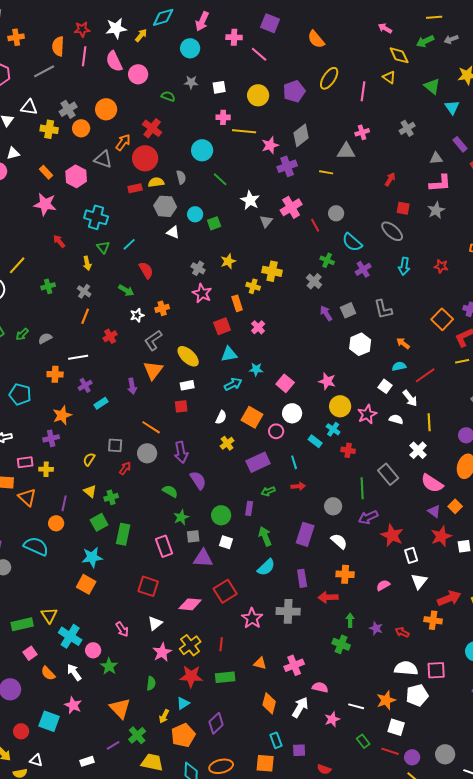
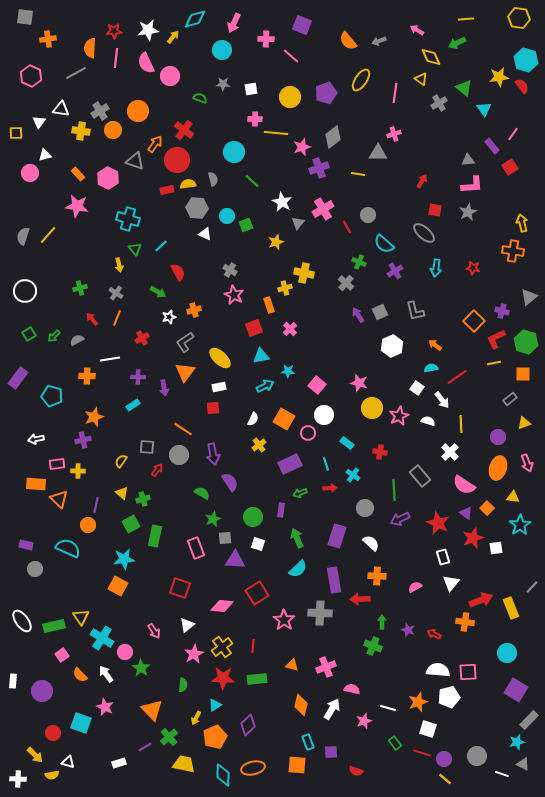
gray arrow: (451, 39) -> (379, 41), moved
gray cross: (407, 128) -> (439, 103), moved
red arrow: (59, 241) -> (92, 319), moved
yellow star: (228, 261) -> (276, 242), moved
yellow line: (17, 265) -> (48, 235), moved
yellow cross: (253, 286) -> (285, 288), turned -32
purple cross: (85, 385) -> (138, 377), moved, turned 32
cyan cross: (333, 429) -> (353, 475), moved
red star: (392, 535) -> (438, 523), moved
purple rectangle: (302, 578) -> (334, 580), size x1.4

